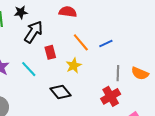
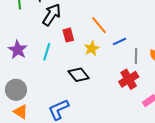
blue line: (106, 44) -> (120, 42), moved
cyan line: (29, 69) -> (47, 52), turned 60

